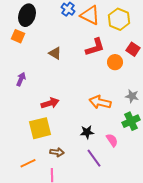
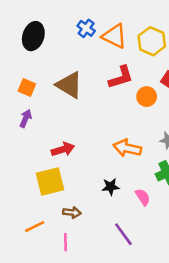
orange square: (18, 36) -> (27, 88), moved
brown triangle: (55, 53) -> (69, 85), size x1.6
purple line: (94, 158) -> (123, 234), moved

